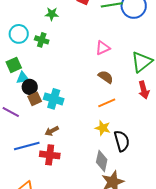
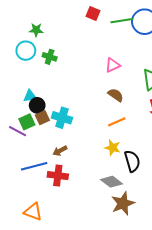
green star: (52, 14) -> (36, 30), moved
green square: (14, 65) -> (27, 122), moved
gray diamond: (102, 161) -> (112, 182), turned -65

